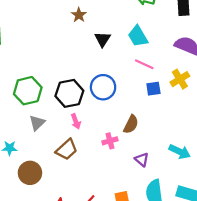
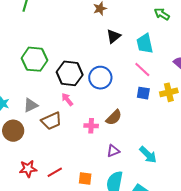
pink arrow: (76, 121) -> (67, 99), turned 144
gray triangle: (37, 123) -> (31, 105), moved
purple triangle: (142, 160) -> (113, 151), turned 40

